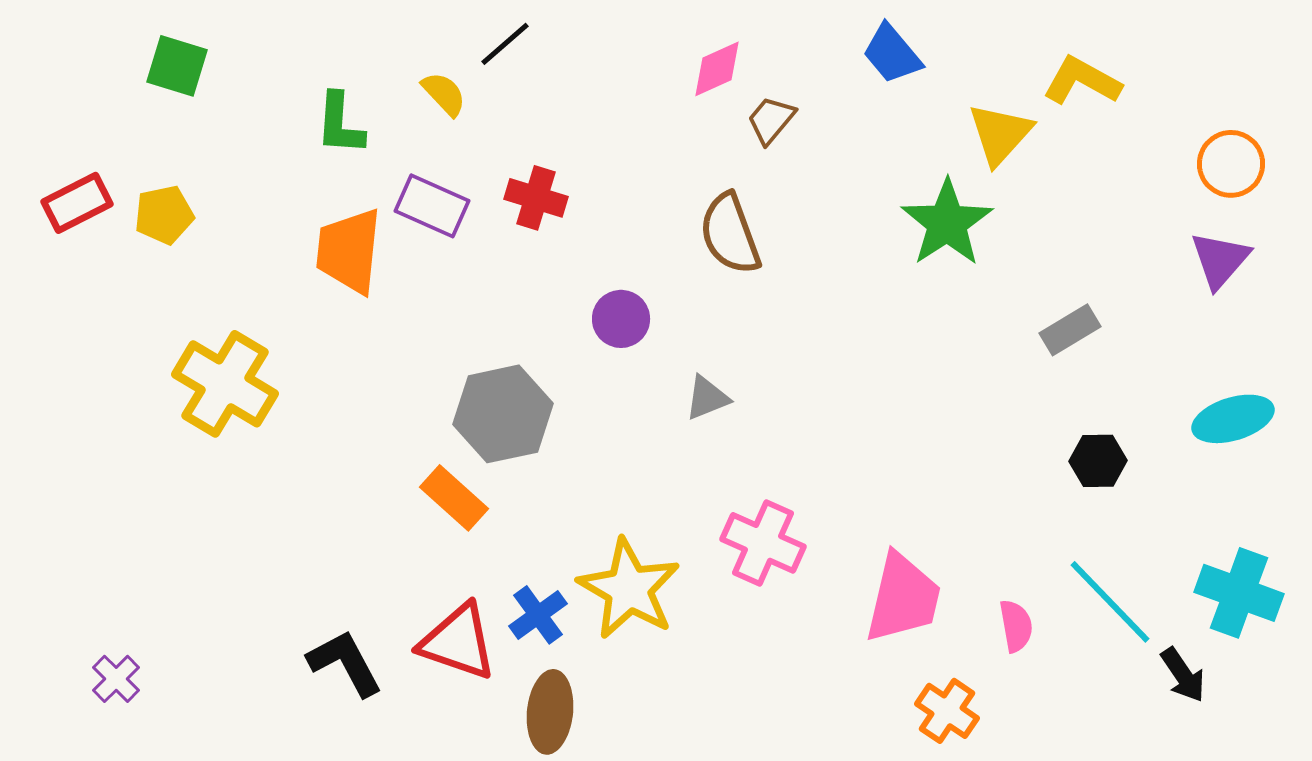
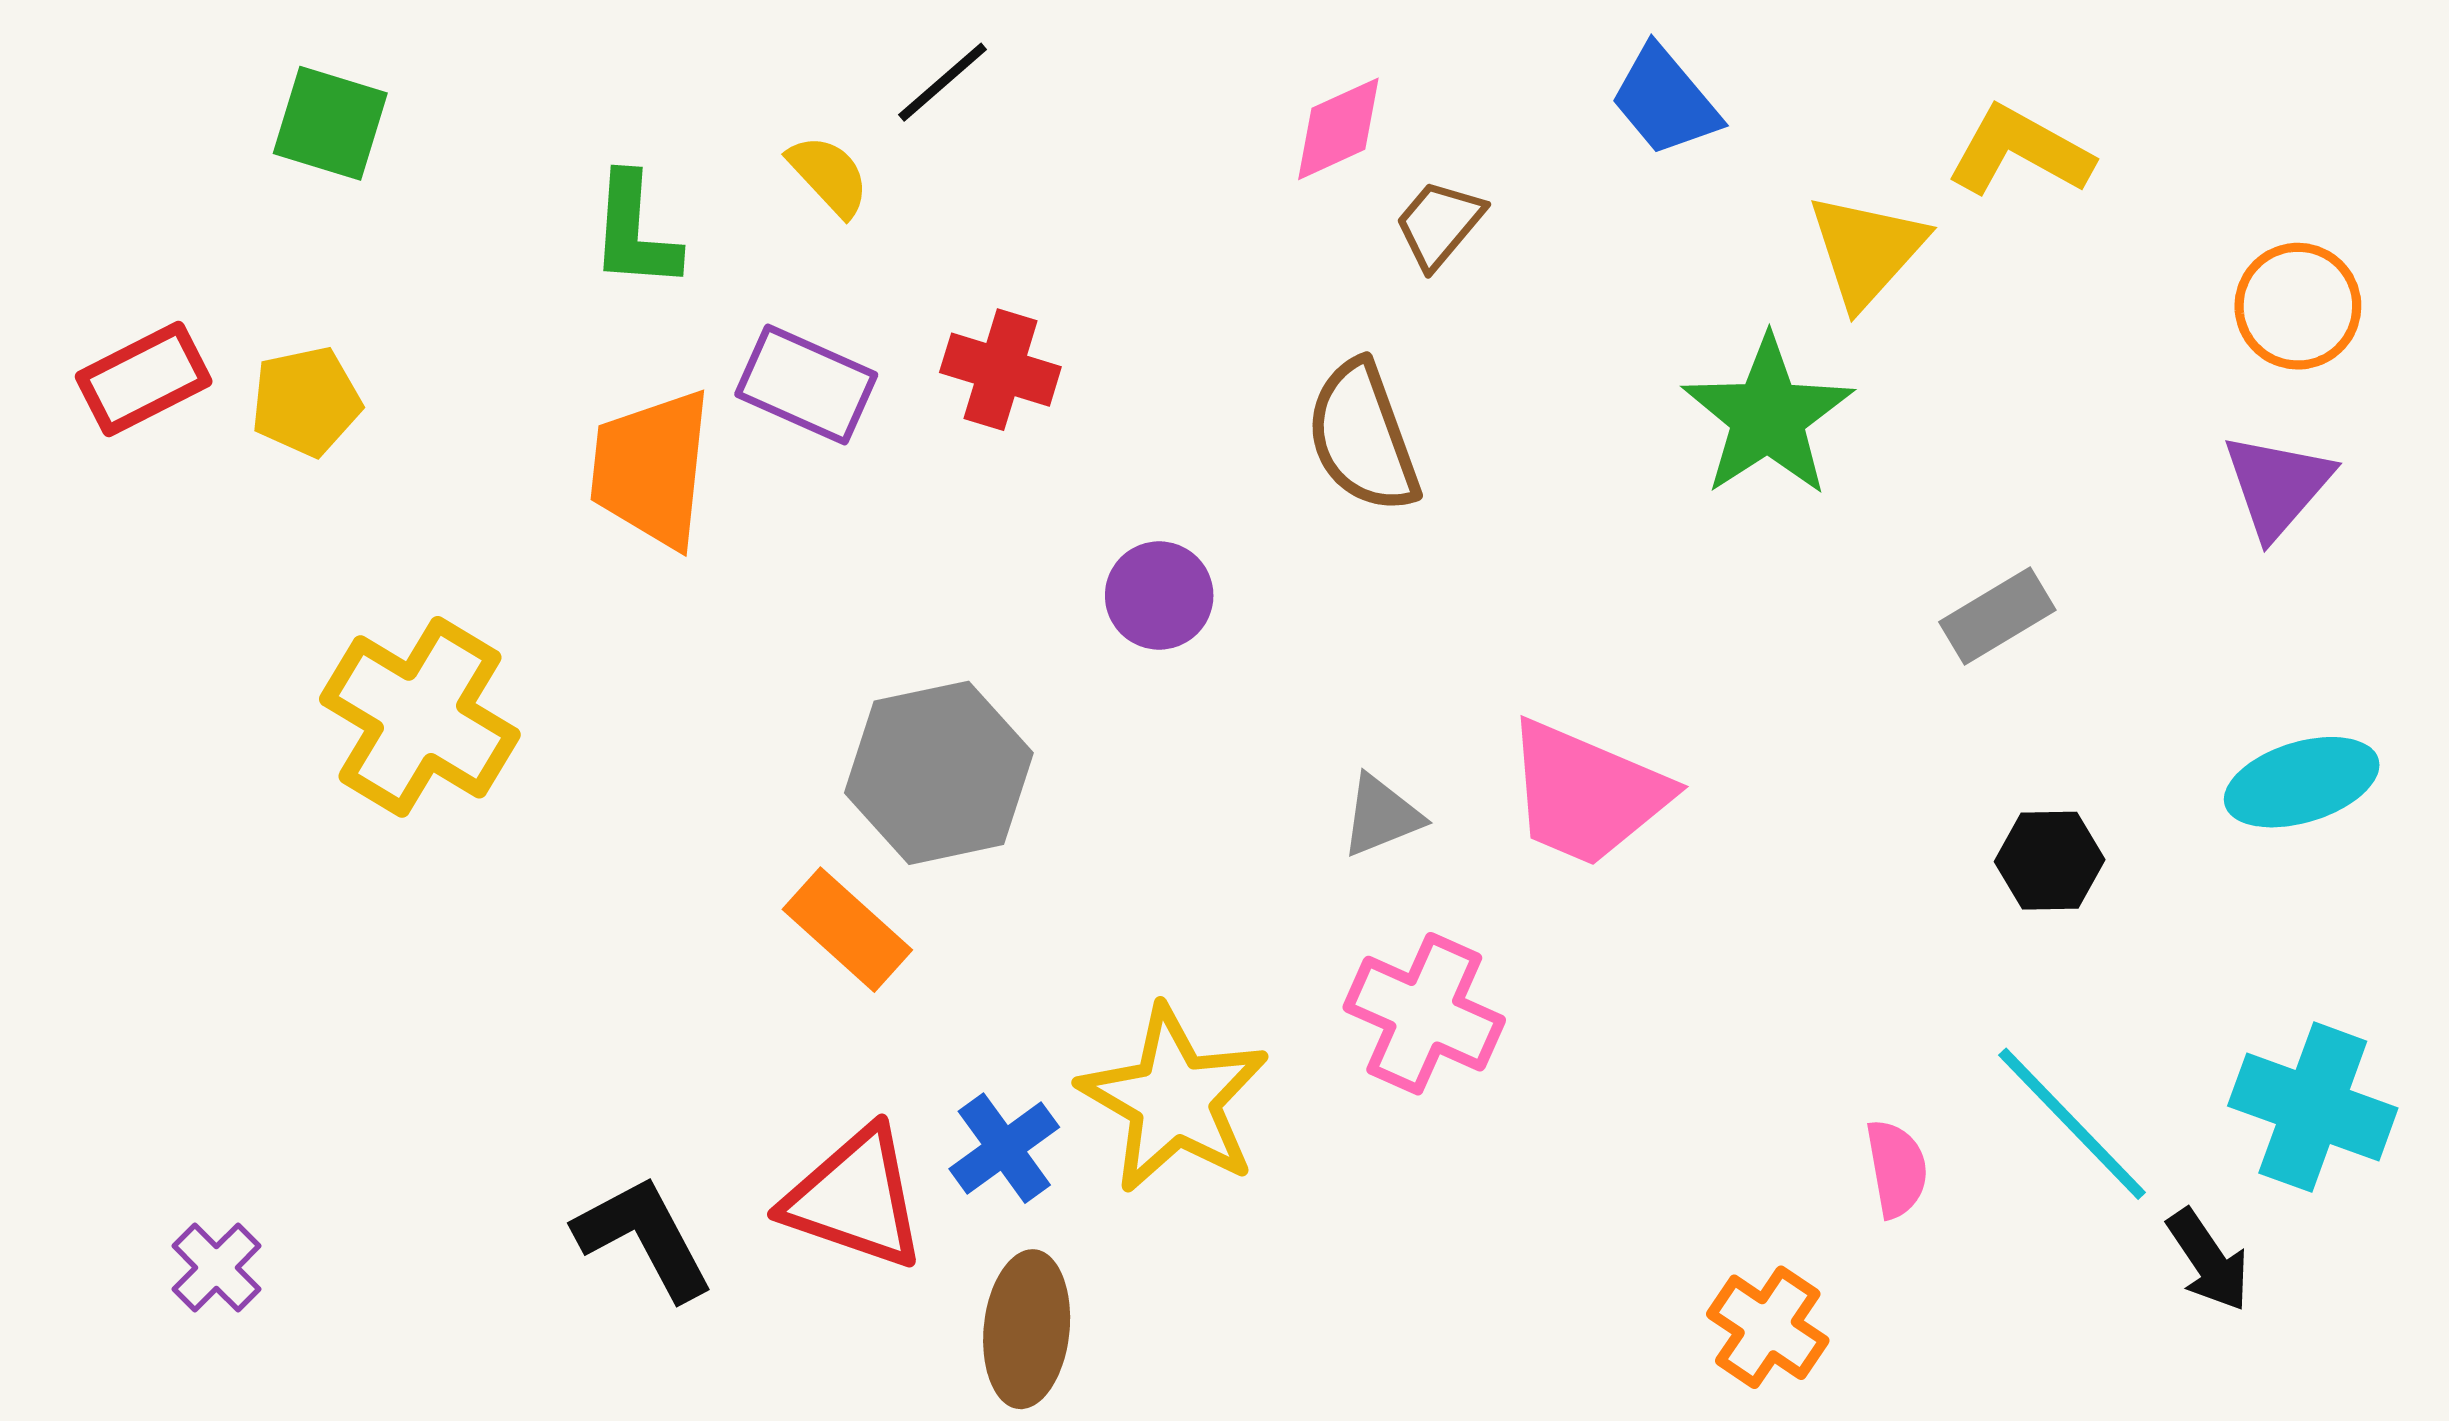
gray triangle: (707, 398) -> (1381, 816), moved
pink trapezoid: (903, 598) -> (1587, 793), moved, turned 100

